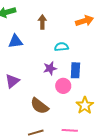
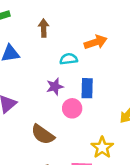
orange arrow: (84, 21) -> (96, 42), moved
yellow star: (85, 105) -> (102, 147), moved

